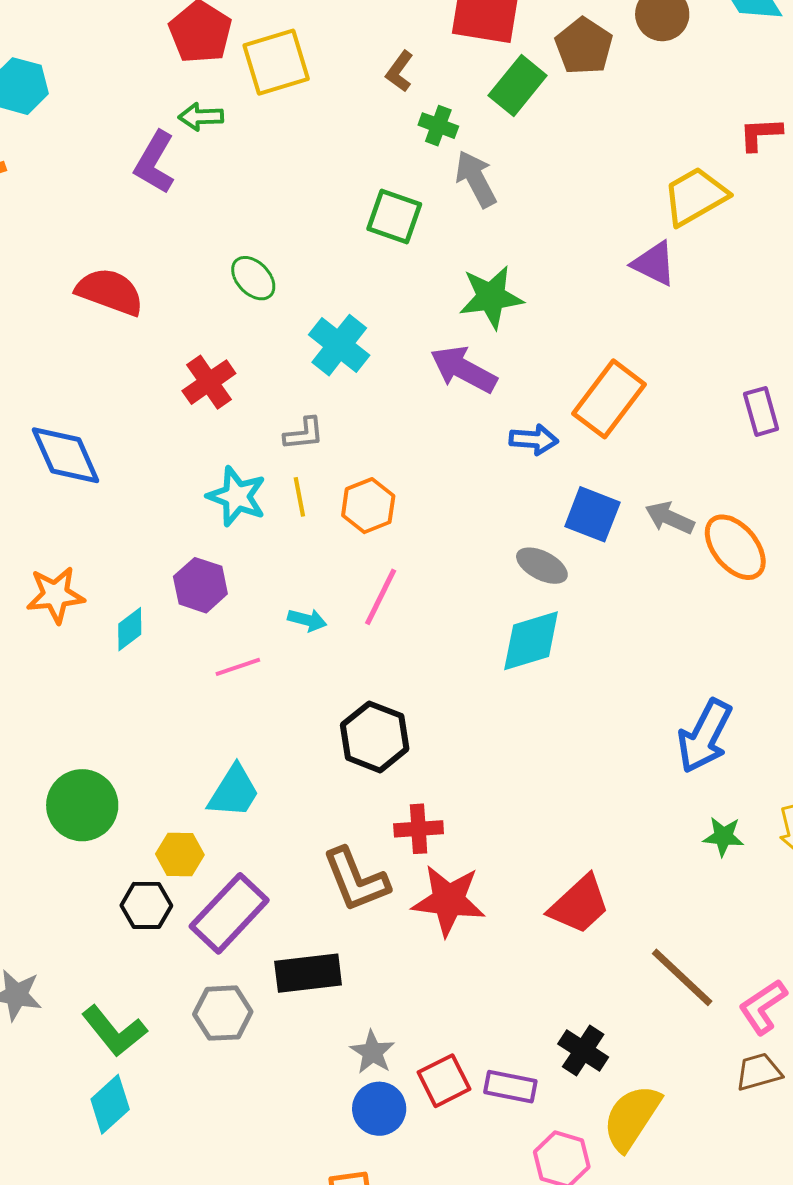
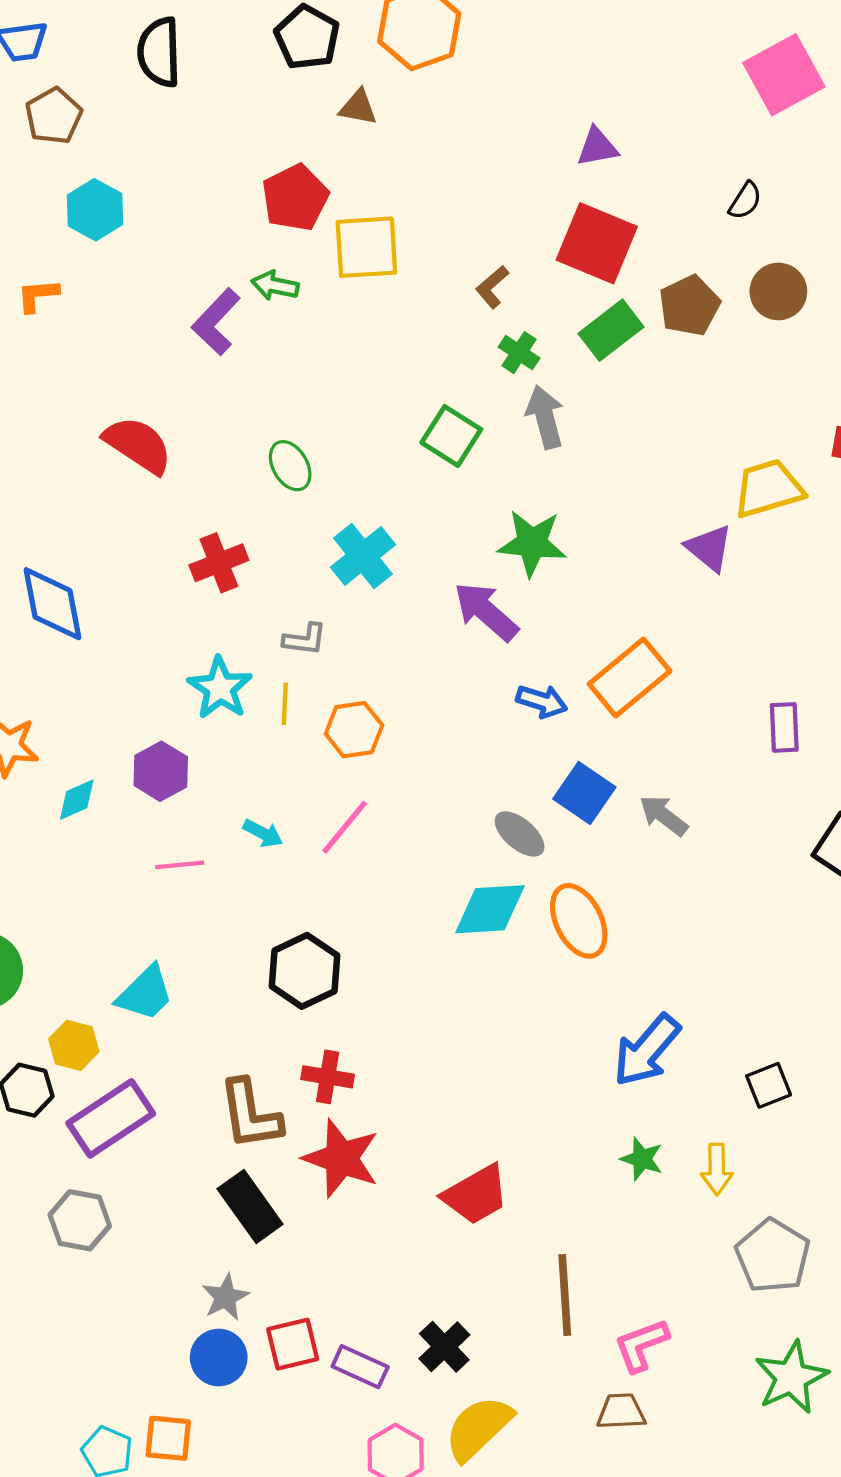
orange ellipse: (735, 547) -> (579, 921), moved
black rectangle: (308, 973) -> (250, 1206), moved, turned 48
brown line: (682, 977) -> (565, 1295), turned 30

